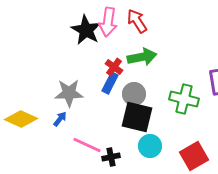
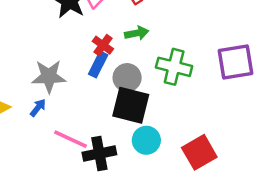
green arrow: (142, 57) -> (137, 33), size x0.7
green cross: (184, 99) -> (174, 67), moved
black cross: (111, 157) -> (99, 154), size x1.5

